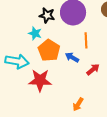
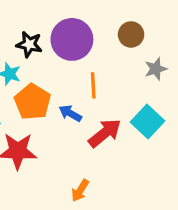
red arrow: (93, 69) -> (105, 133), size x1.5

